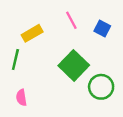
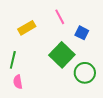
blue square: (102, 29) -> (82, 33), moved
green line: (15, 59) -> (13, 60), moved

